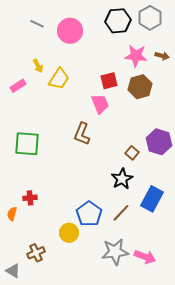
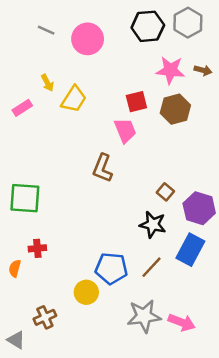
purple hexagon: (159, 142) -> (199, 208), moved
green square: (27, 144) -> (25, 198), moved
black star: (122, 179) -> (153, 225), turned -30
blue pentagon: (89, 214) -> (111, 268), turned -30

